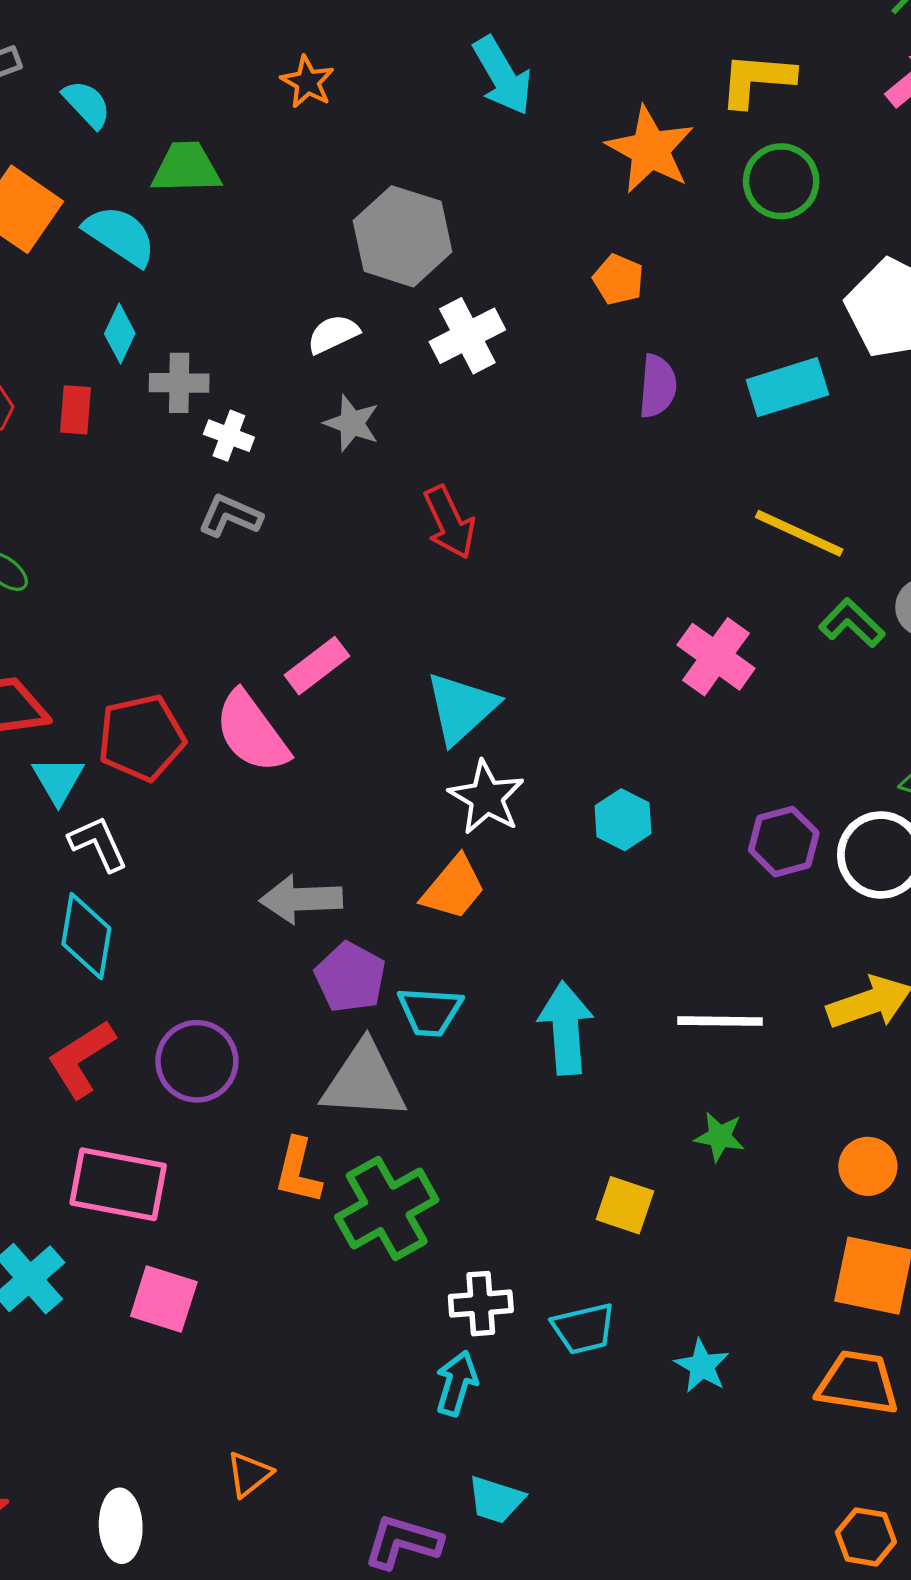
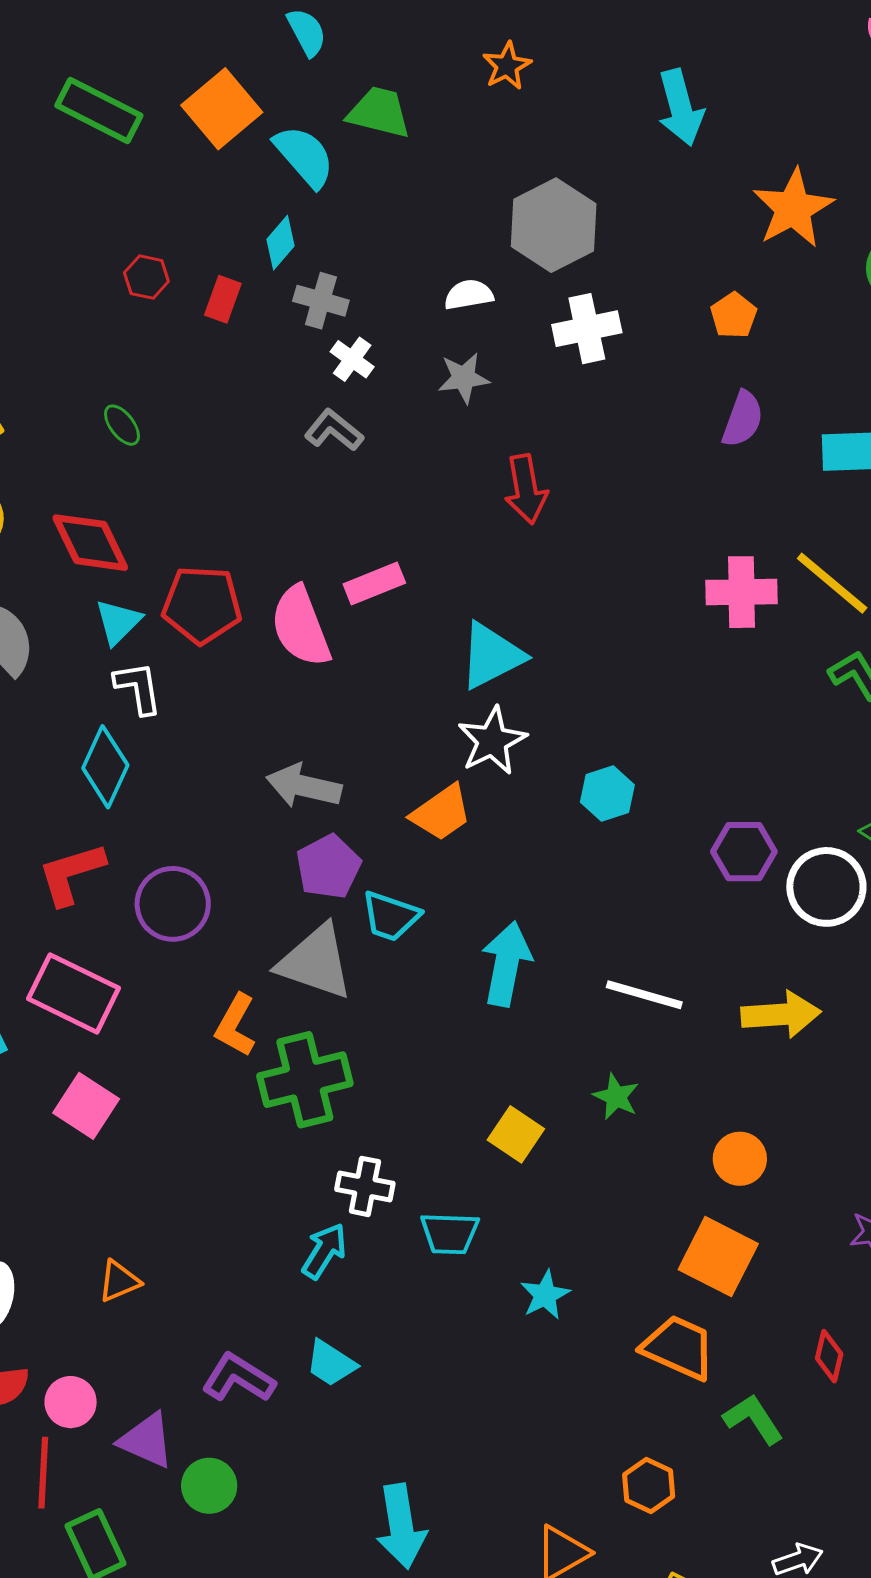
gray star: (352, 423) -> (464, 378), turned 30
pink cross: (716, 657) -> (742, 592), moved, turned 38

